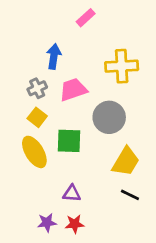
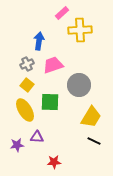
yellow cross: (122, 66) -> (80, 30), moved
purple triangle: (72, 193) -> (37, 137), moved
purple star: (47, 223) -> (17, 145), moved

